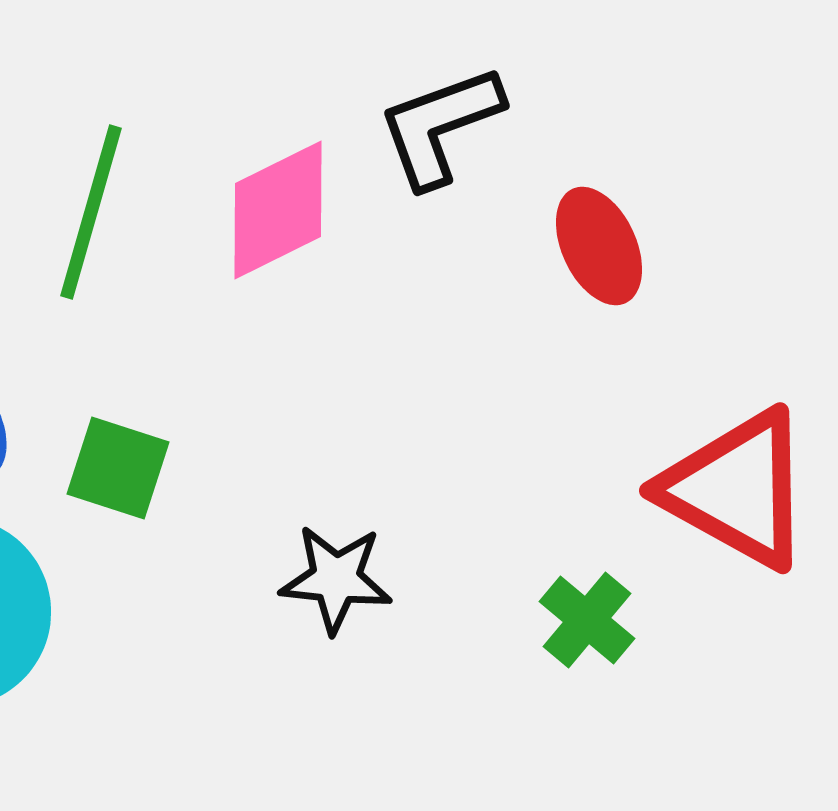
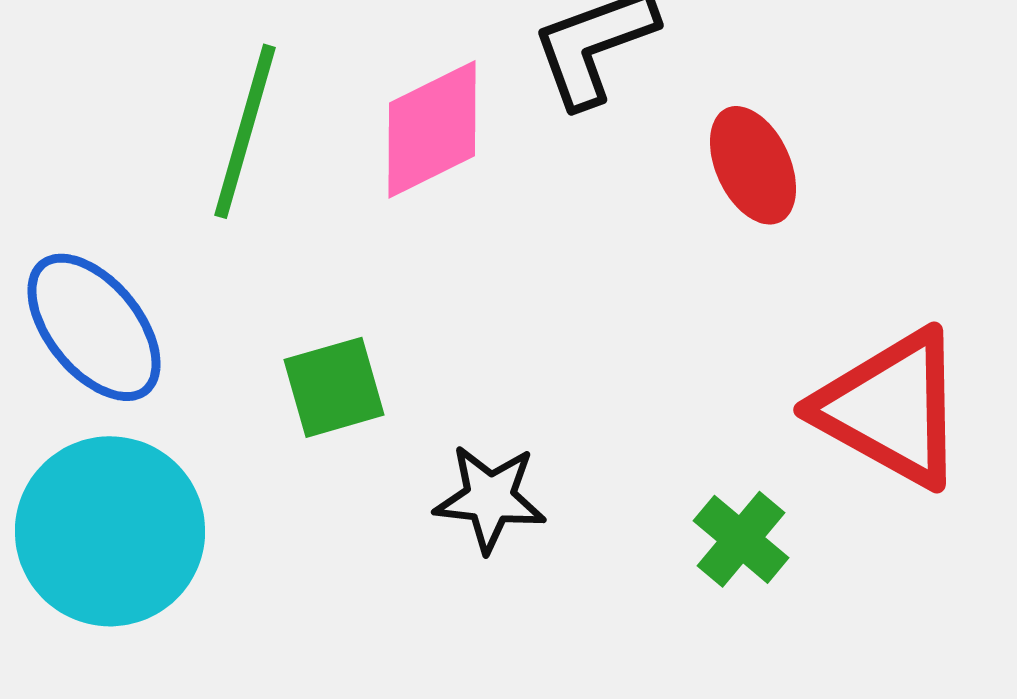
green square: (118, 468) -> (334, 387), moved, turned -34

